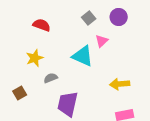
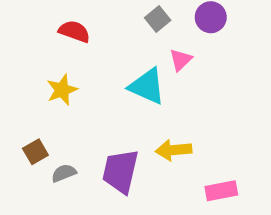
gray semicircle: (51, 78) -> (64, 173), moved
yellow arrow: (120, 84) -> (174, 150), moved

